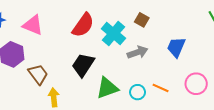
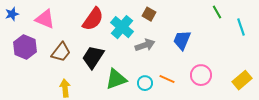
brown trapezoid: (38, 74) -> (61, 52), moved, turned 75

